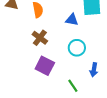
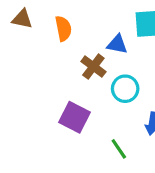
brown cross: (40, 38) -> (93, 67), moved

